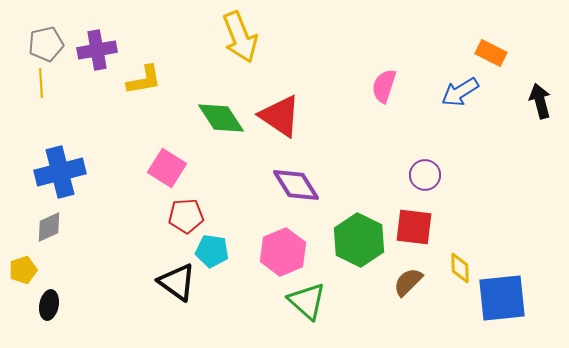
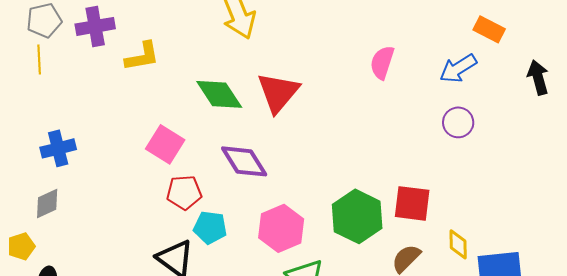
red triangle: (280, 116) -> (278, 92), turned 36
blue cross: (60, 172) -> (58, 148), size x0.7
purple circle: (425, 175) -> (458, 122), moved
purple diamond: (296, 185) -> (244, 161), moved

